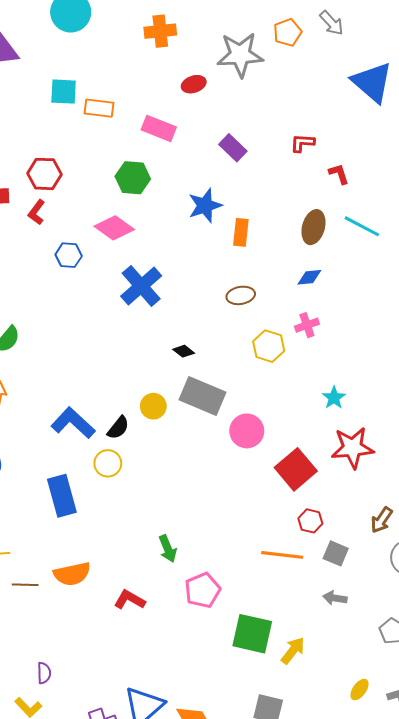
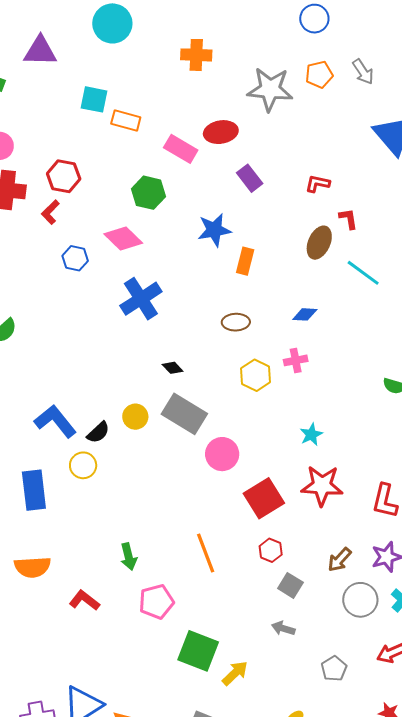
red ellipse: (194, 84) -> (221, 132), moved, size x1.4
brown ellipse: (313, 227) -> (319, 243), moved
orange line: (282, 555) -> (206, 553), moved, turned 54

